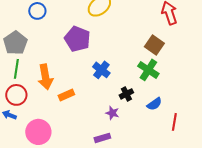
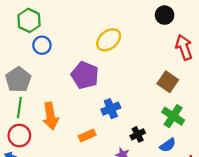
blue cross: (101, 70) -> (111, 109), turned 30
green cross: (148, 70) -> (173, 116), moved
orange rectangle: (66, 95) -> (87, 136), moved

